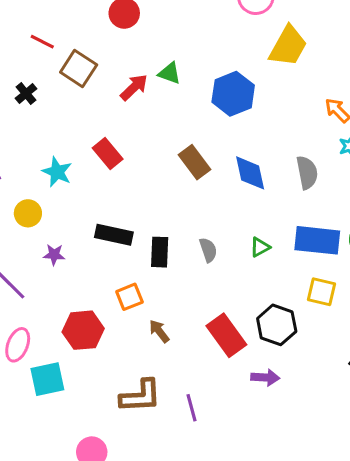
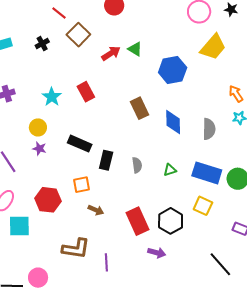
yellow circle: (28, 213) -> (38, 127), moved
brown arrow: (159, 331) -> (96, 210), turned 140

